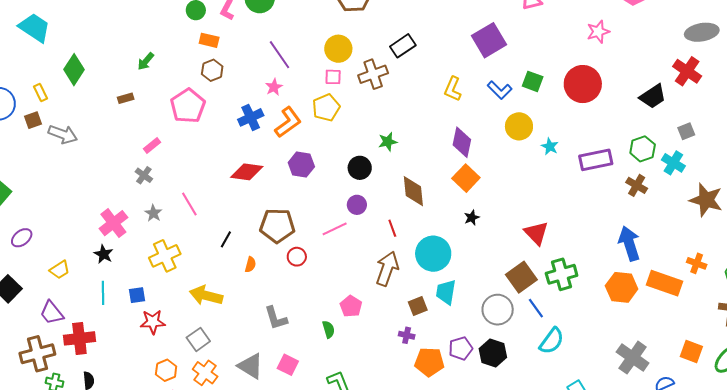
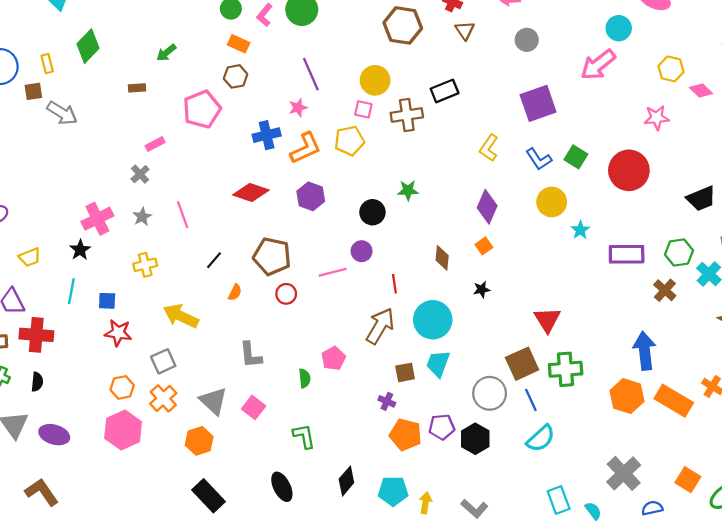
orange square: (466, 178) -> (484, 246), size x0.6
brown diamond: (413, 191) -> (442, 258), moved, size x0.7
yellow cross: (165, 256) -> (145, 265), size x0.7

